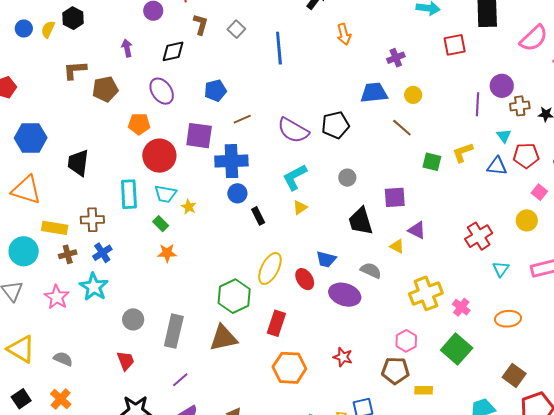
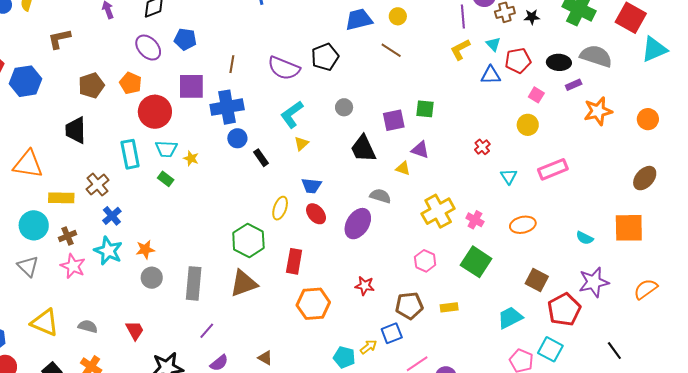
brown pentagon: (105, 89) -> (91, 85), moved
blue pentagon: (215, 91) -> (185, 39), moved, turned 30
brown line: (242, 119) -> (232, 64), turned -48
orange pentagon: (139, 124) -> (130, 83), turned 30
blue hexagon: (31, 138) -> (25, 81), moved
yellow L-shape: (463, 152) -> (460, 50), moved
green square: (432, 162) -> (425, 109), moved
brown cross: (92, 220) -> (98, 185), turned -30
red cross: (479, 236) -> (482, 147), size x0.6
orange star: (167, 253) -> (145, 250), moved
brown cross: (68, 254) -> (68, 236), moved
blue trapezoid: (326, 259) -> (312, 186), moved
yellow ellipse: (270, 268) -> (280, 208), size x0.7
purple ellipse: (345, 295) -> (358, 224), turned -68
red trapezoid: (126, 361) -> (135, 330), moved
brown pentagon: (395, 371) -> (409, 306), moved

